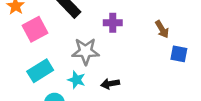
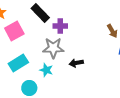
purple cross: (113, 23) -> (60, 26), moved
black arrow: (110, 84) -> (76, 63), moved

